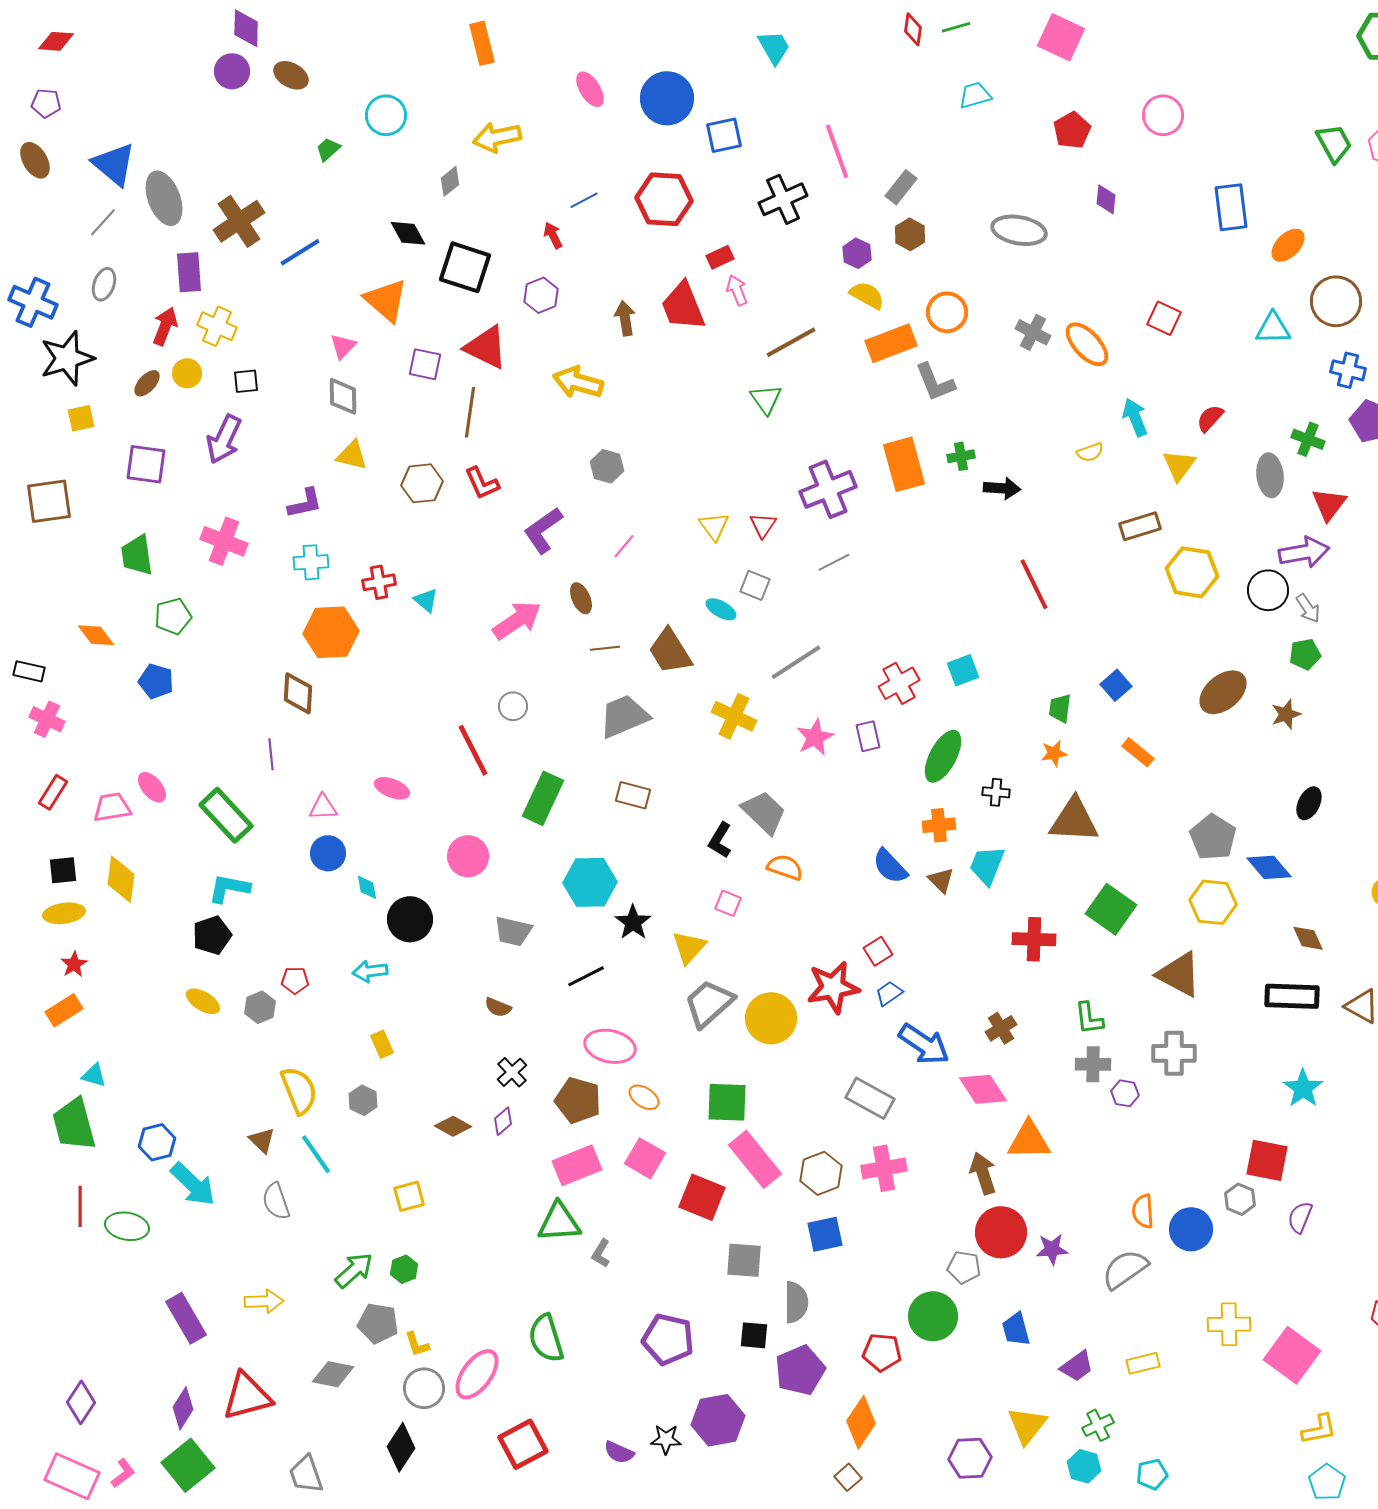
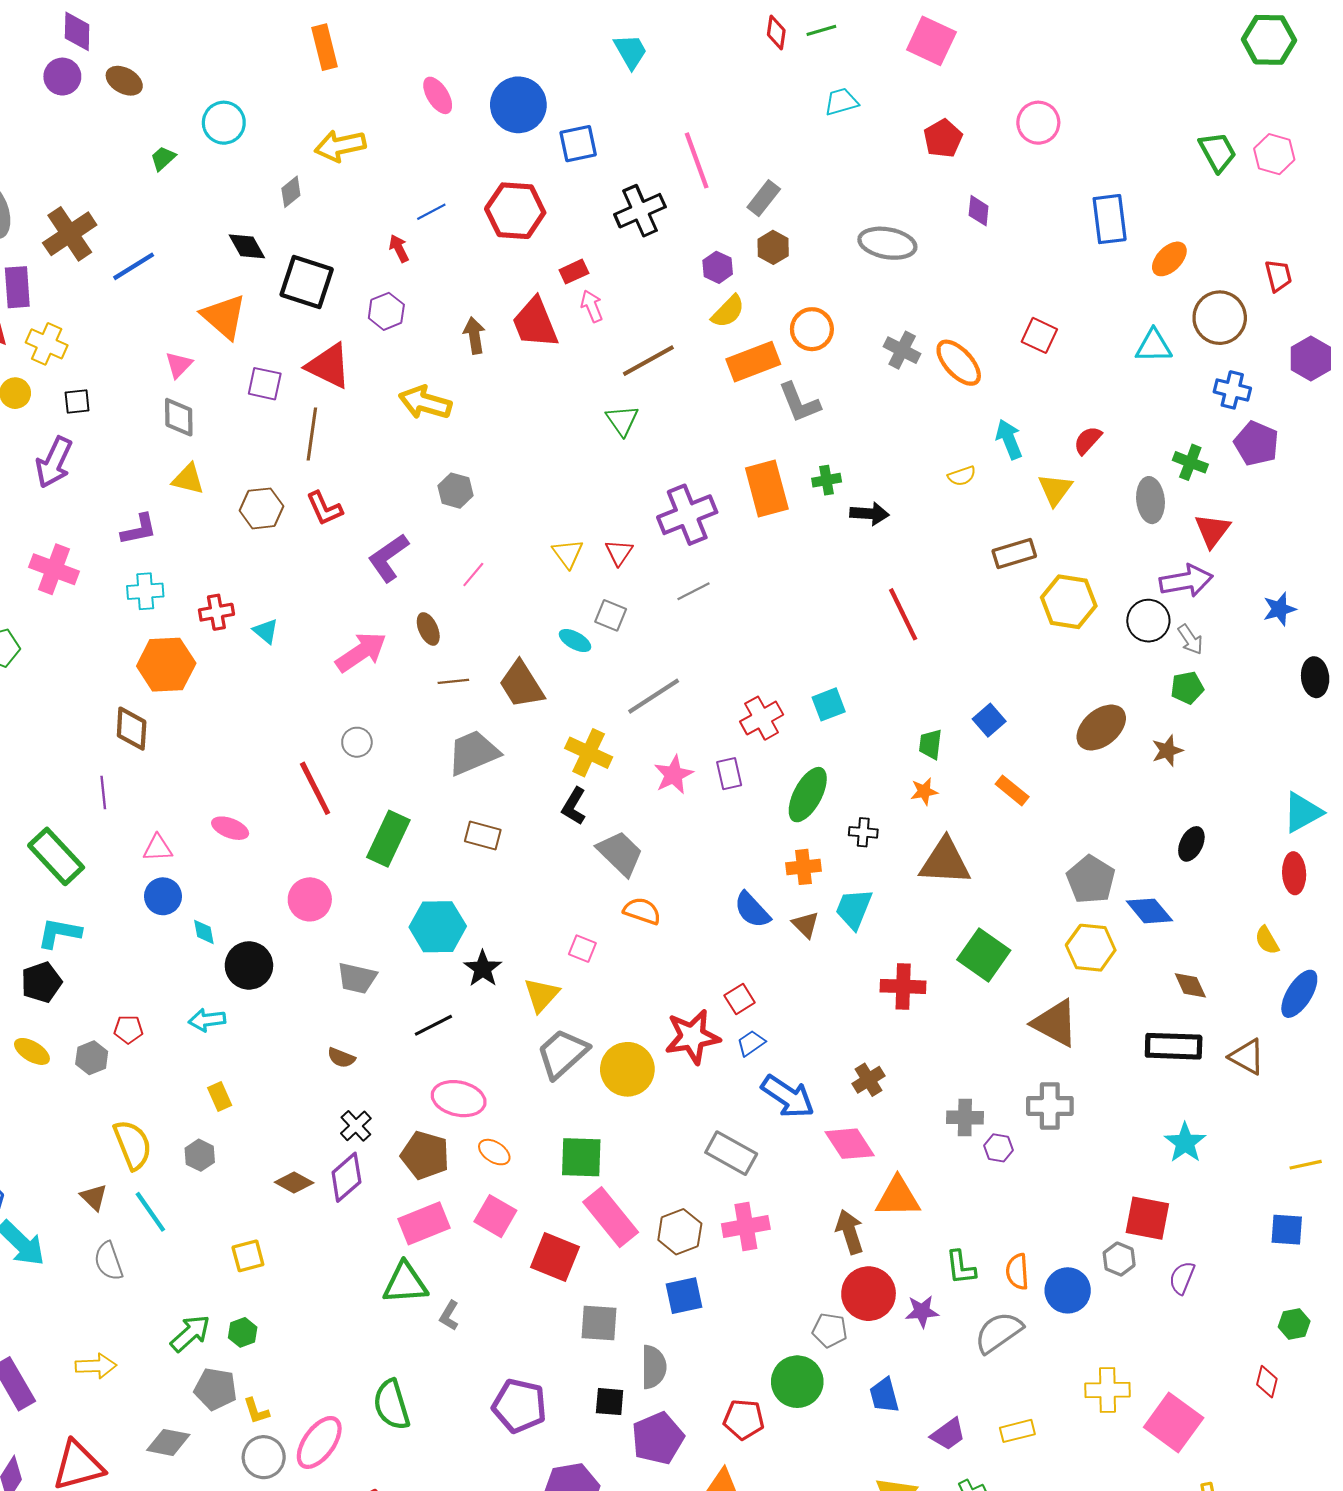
yellow semicircle: (867, 295) -> (728, 311), turned 105
black L-shape: (720, 840) -> (574, 806), moved
green L-shape: (1089, 1018) -> (961, 1267), moved
purple diamond: (503, 1121) -> (346, 1177), size x1.6

